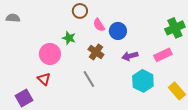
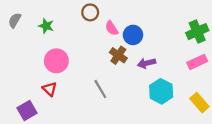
gray semicircle: (13, 18) -> (15, 20), turned -64
green star: (69, 38) -> (46, 26), moved
brown cross: (96, 52) -> (118, 55), moved
pink rectangle: (163, 55) -> (197, 62), moved

